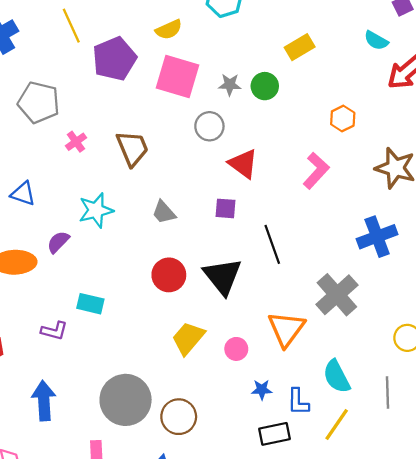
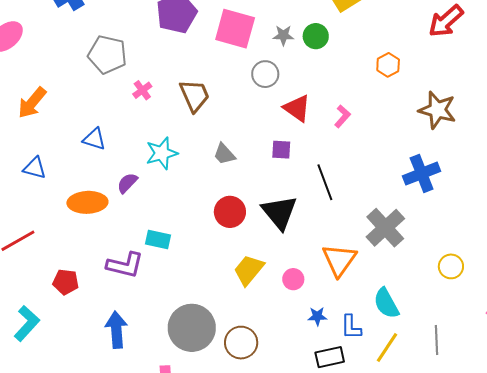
pink L-shape: (316, 171) -> (342, 116), moved, size x0.7
purple L-shape: (54, 331) -> (125, 265), size x1.5
gray line: (387, 393) -> (436, 340), moved

